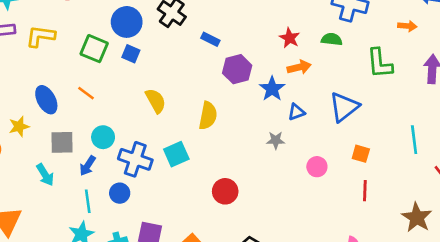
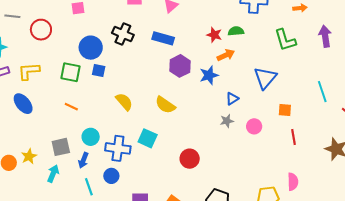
blue rectangle: (210, 39) -> (163, 38), moved, size x1.5
green semicircle: (332, 39) -> (236, 31), moved
blue star: (272, 89) -> (209, 75), turned 30
blue ellipse: (46, 100) -> (23, 104), moved
blue triangle: (296, 112) -> (232, 99), moved
yellow semicircle: (208, 116) -> (165, 105), turned 125
yellow star: (19, 126) -> (29, 156), moved
gray star: (276, 140) -> (227, 121), moved
cyan square: (176, 154) -> (148, 138), turned -30
cyan arrow: (45, 175) -> (53, 174), turned -114

